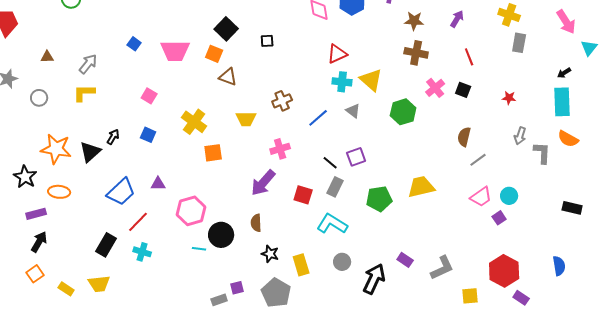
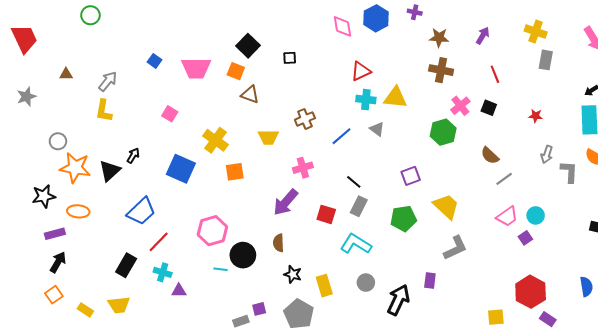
yellow triangle: (371, 80) -> (395, 98), turned -35
yellow L-shape: (84, 93) -> (104, 111), turned -80
gray circle: (39, 98) -> (58, 141), moved
green hexagon: (403, 112) -> (443, 132), moved
blue square: (148, 135) -> (181, 169), moved, size x1.8
brown semicircle: (464, 137) -> (490, 155), turned -60
purple square: (356, 157) -> (411, 176), moved
black star: (25, 177) -> (44, 196), turned 30
purple triangle: (158, 184) -> (179, 291), moved
yellow trapezoid: (421, 187) -> (446, 206), turned 56
purple rectangle: (405, 260) -> (430, 280), turned 63
gray L-shape: (442, 268) -> (455, 248), moved

